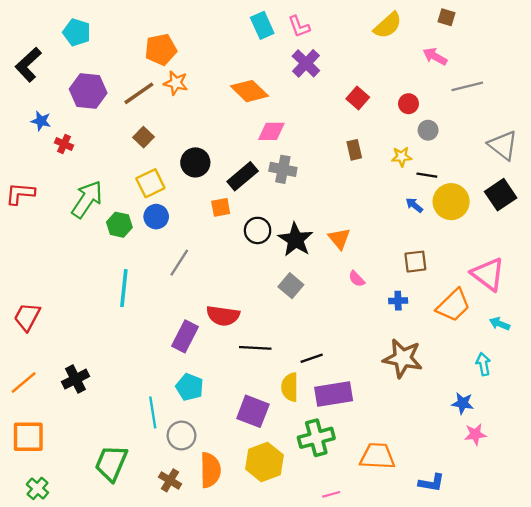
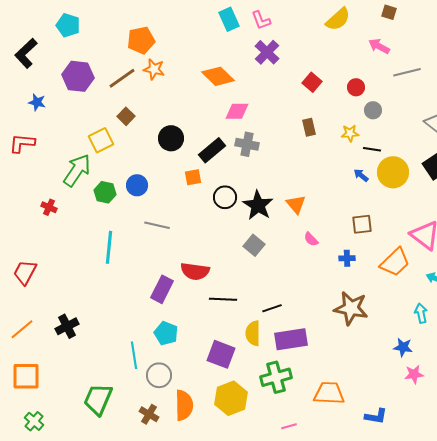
red cross: (64, 144) -> (49, 207), moved
yellow square: (150, 183) -> (101, 140), moved
red L-shape: (20, 194) -> (22, 143), moved
gray line: (179, 263) -> (157, 225), turned 70

